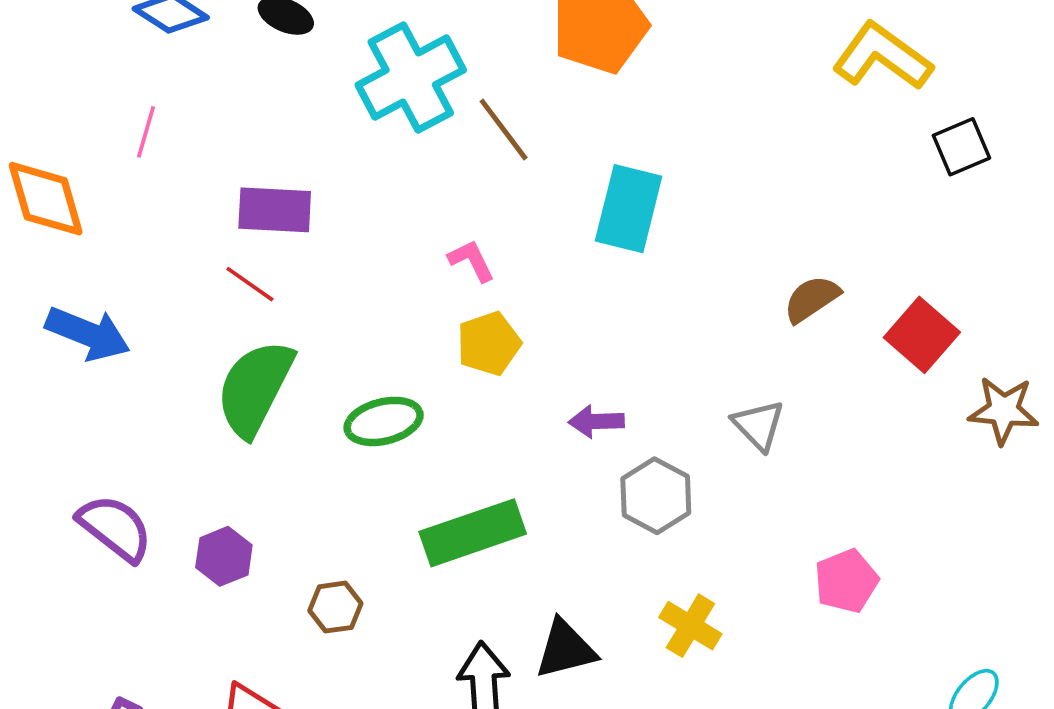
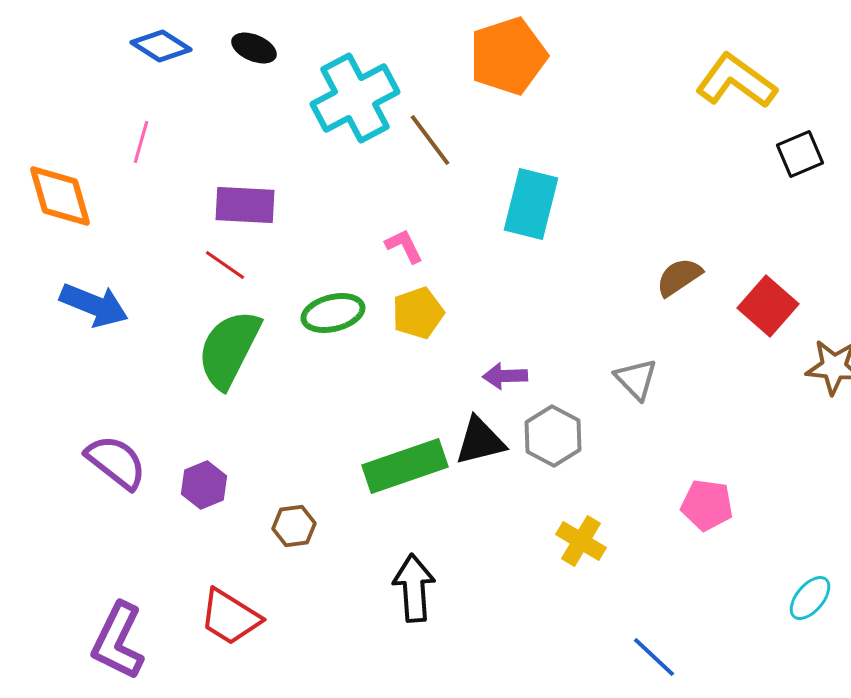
green ellipse: (384, 421) -> (333, 313), moved
pink pentagon: (846, 581) -> (707, 505), turned 30
black triangle: (565, 649) -> (480, 441), moved

